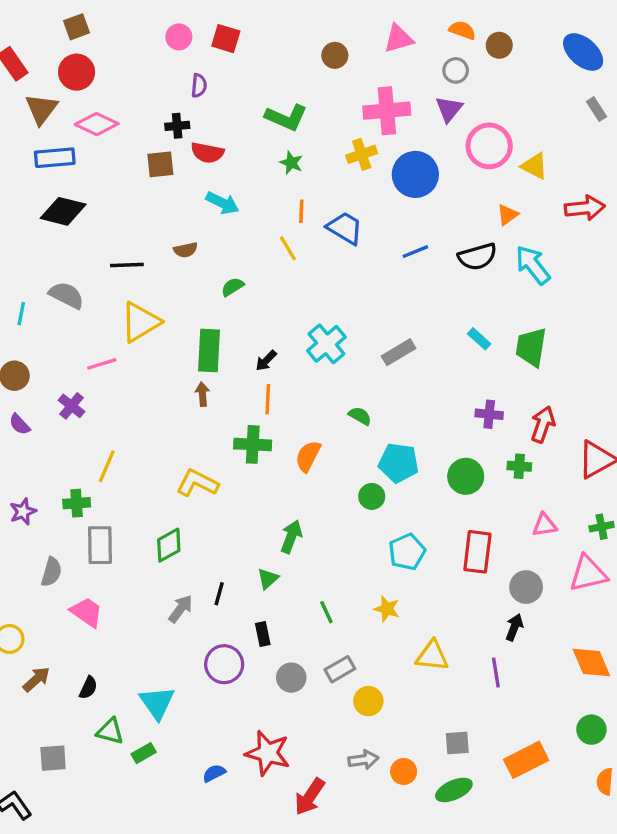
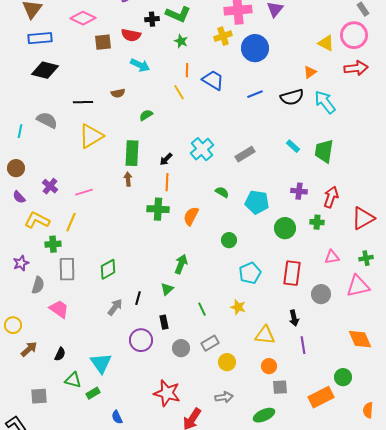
pink diamond: (97, 124) -> (83, 18), moved
black cross: (177, 126) -> (152, 19), moved
pink circle: (489, 146) -> (354, 35), moved
pink line: (102, 364) -> (84, 192), moved
cyan pentagon: (399, 463) -> (257, 202), moved
yellow L-shape: (197, 483) -> (37, 220), moved
purple star: (23, 512) -> (21, 263), moved
black arrow: (514, 627) -> (294, 318), moved, turned 147
green circle: (591, 730) -> (343, 377), moved
orange circle: (404, 772) -> (269, 366), moved
blue semicircle: (214, 773) -> (117, 417), moved, turned -88
green ellipse: (454, 790) -> (264, 415), moved

